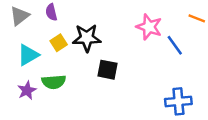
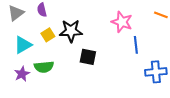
blue line: (175, 45) -> (136, 45), moved, turned 30
blue cross: (178, 101) -> (156, 72), moved

